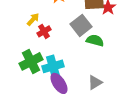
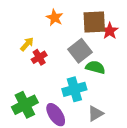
green cross: (31, 61) -> (25, 105), moved
cyan cross: (53, 66) -> (74, 89), moved

